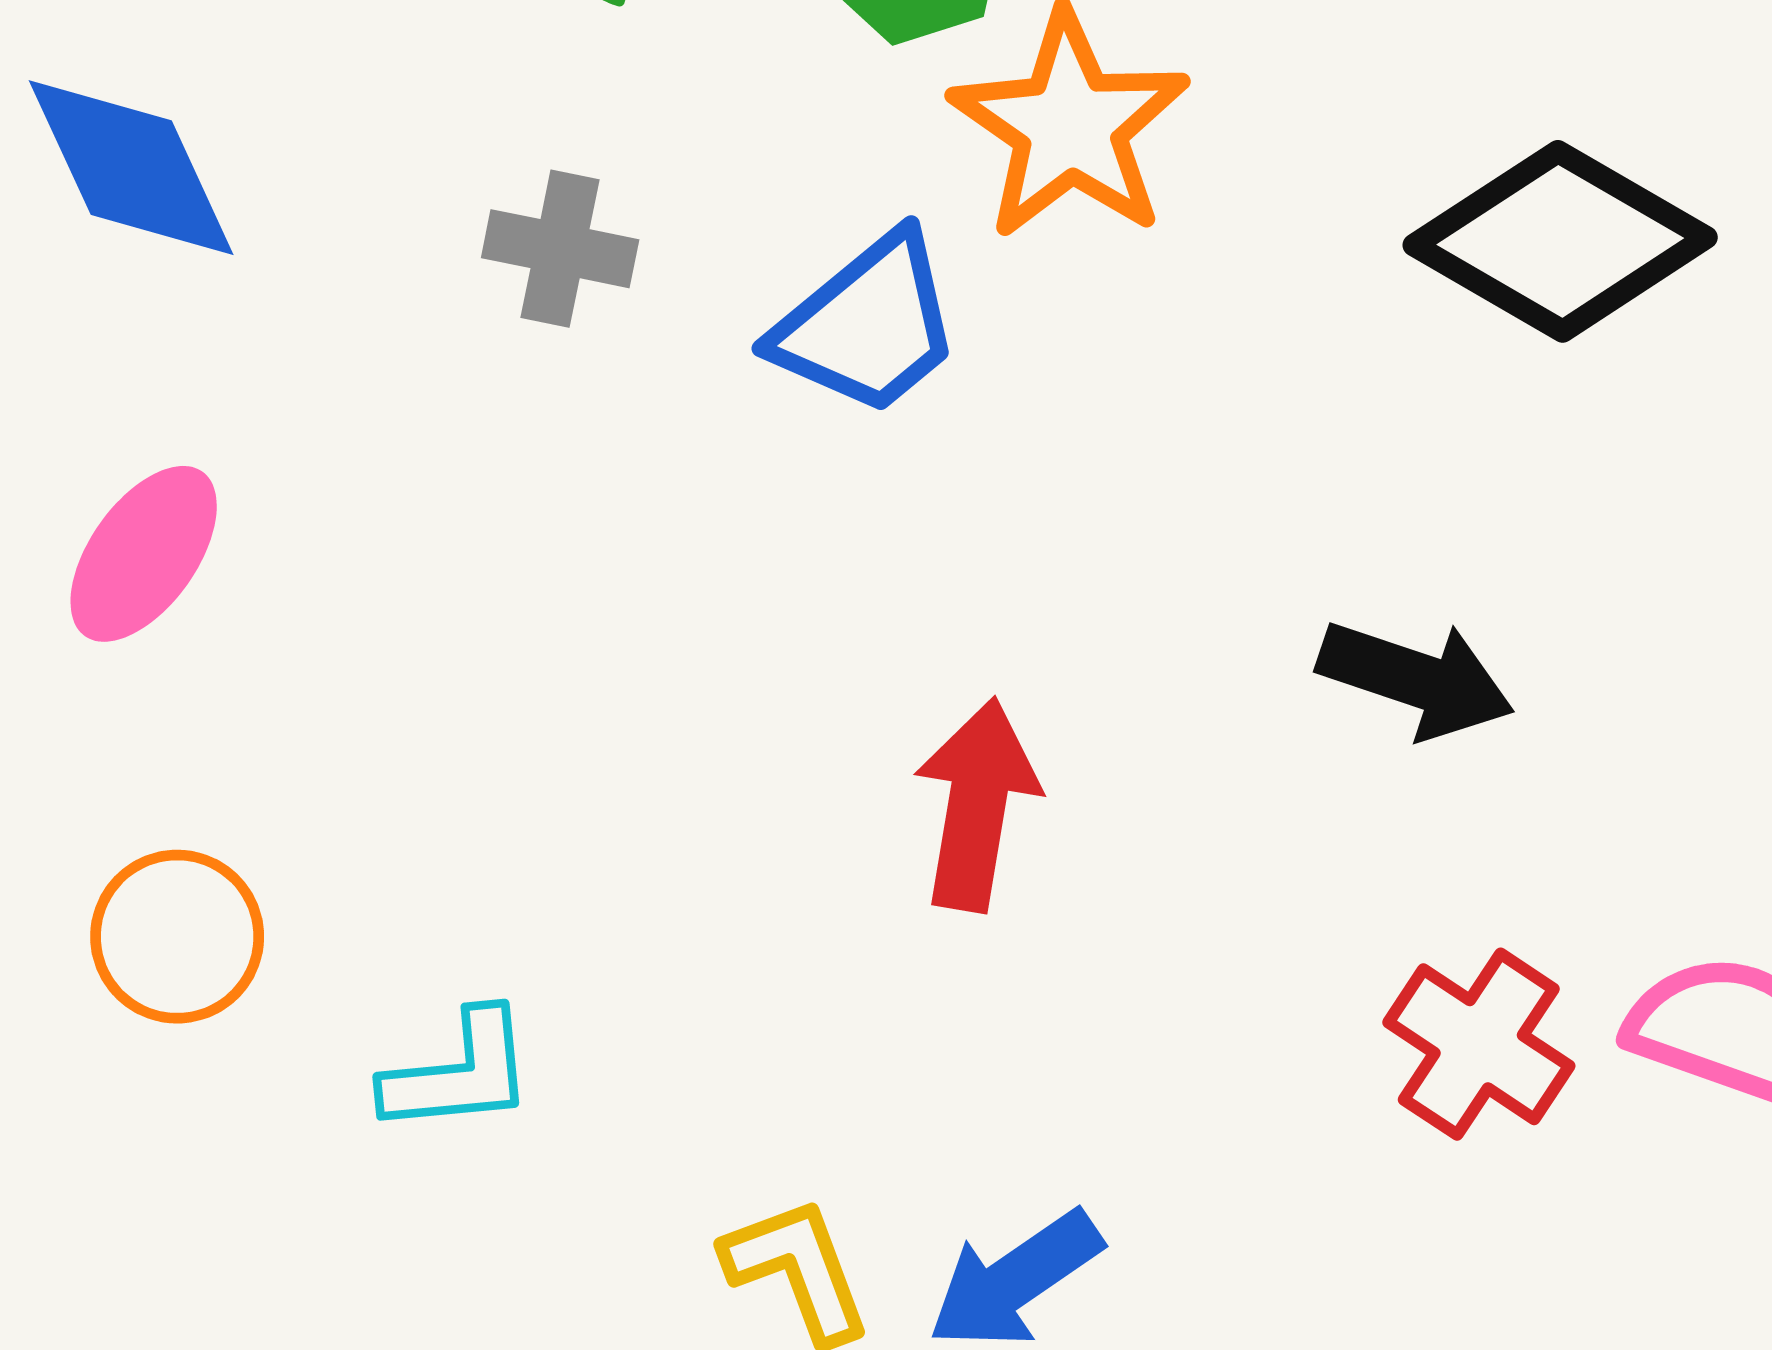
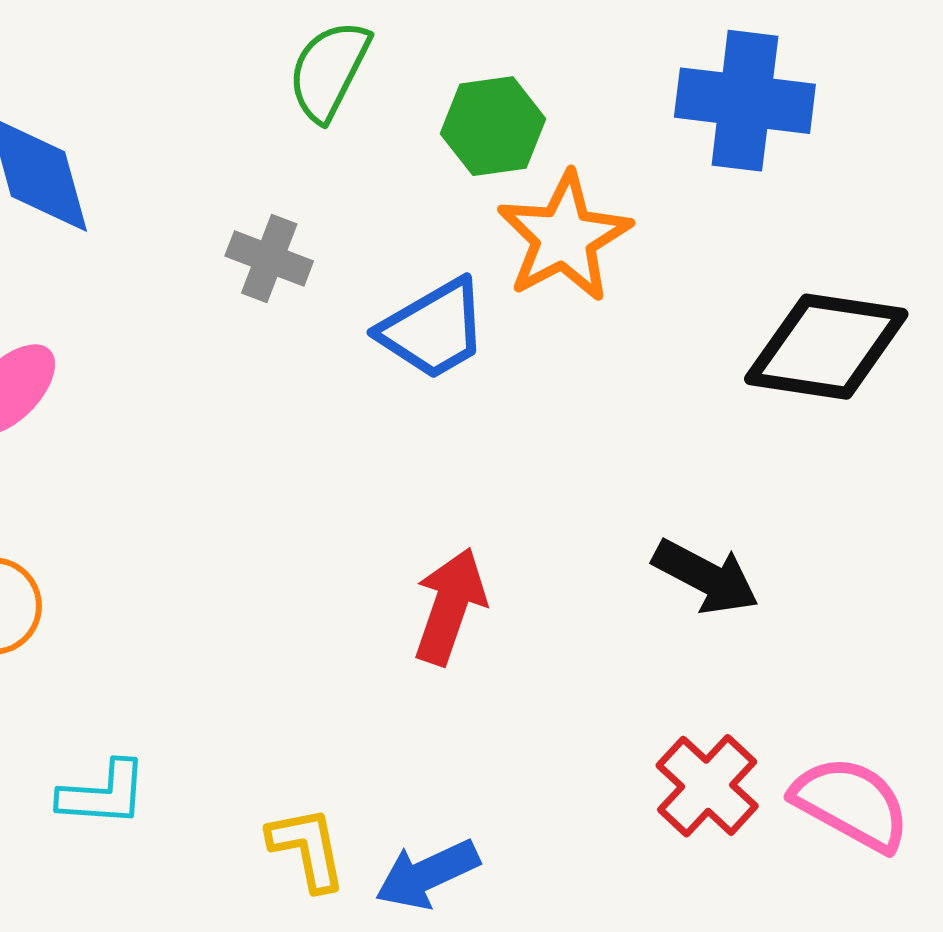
black diamond: (1560, 241) -> (826, 347), turned -31
cyan L-shape: (459, 1073) -> (103, 794), moved

